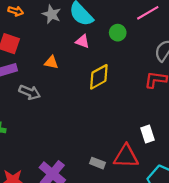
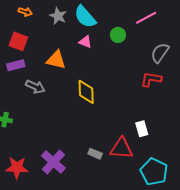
orange triangle: (51, 62) -> (56, 60), size x1.5
yellow diamond: (99, 77) -> (86, 92), moved, turned -65

